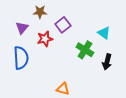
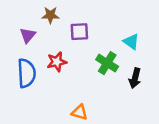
purple square: (63, 25) -> (79, 32), turned 35
red star: (45, 39) -> (57, 62), moved

